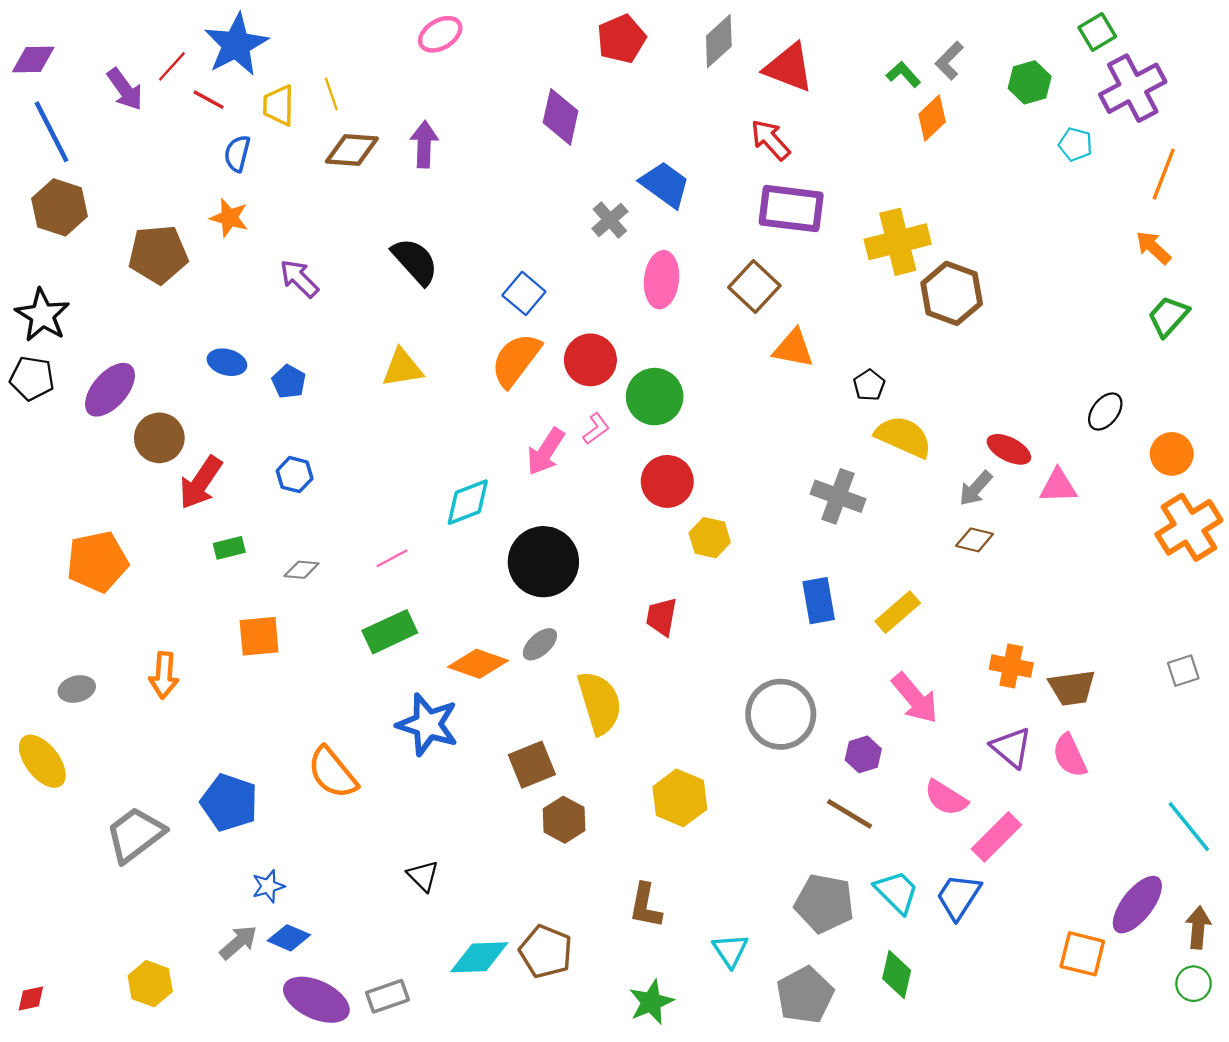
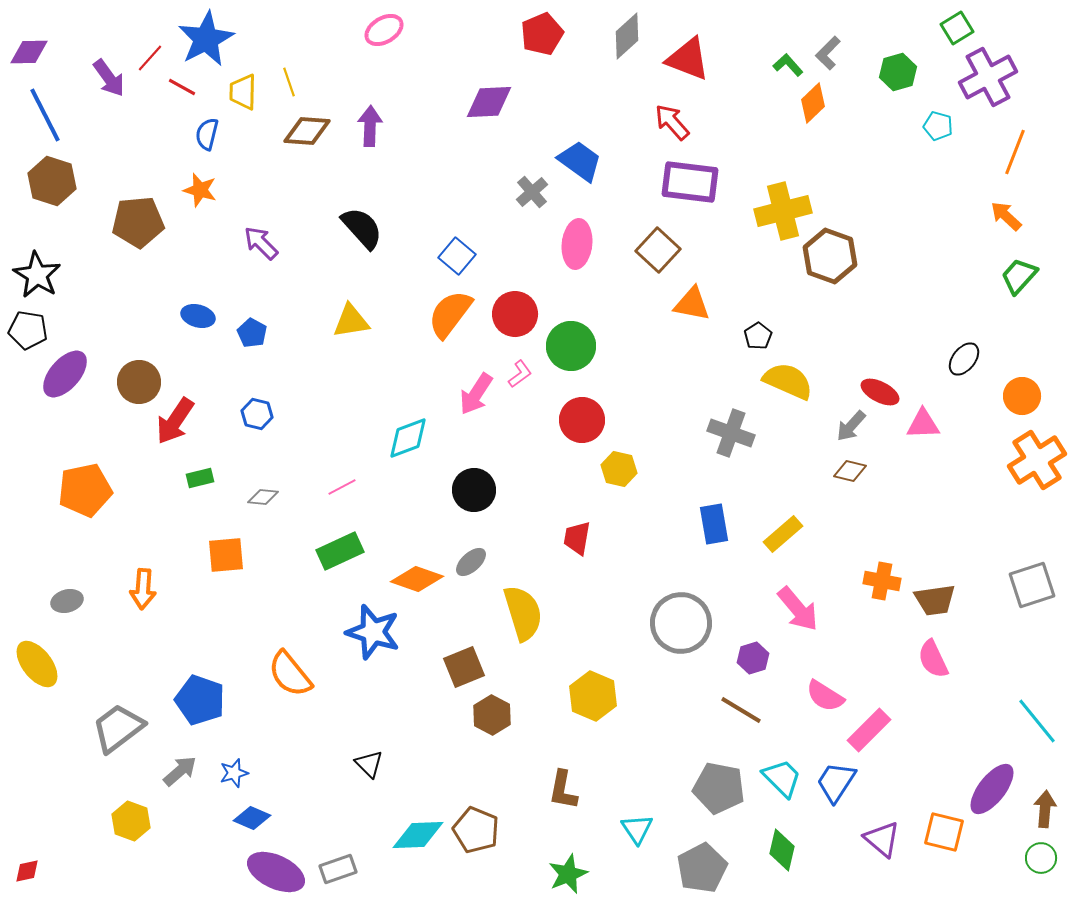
purple diamond: (561, 117) -> (489, 102), turned 75
purple ellipse: (110, 390) -> (65, 374), moved
black circle: (543, 562) -> (474, 490), size x0.7
gray square: (1183, 671) -> (1032, 585), size x1.6
purple triangle: (1011, 747) -> (882, 839), moved
gray arrow: (238, 942) -> (180, 771), moved
yellow hexagon: (150, 984) -> (131, 821), moved

